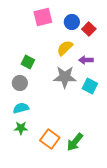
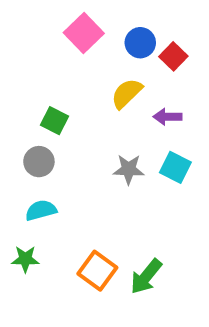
pink square: (43, 17) -> (84, 33), turned -30
gray star: (65, 77) -> (129, 169), moved, size x0.7
green star: (21, 128) -> (25, 259), moved

